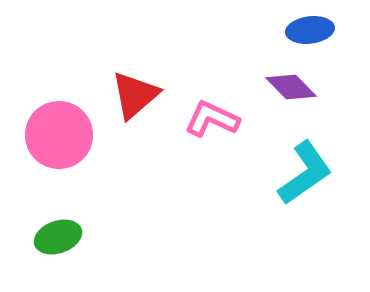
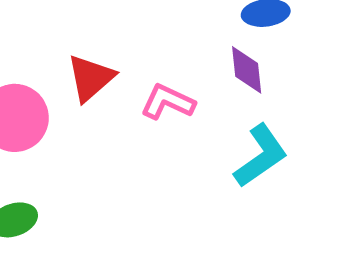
purple diamond: (291, 87) -> (247, 70), turned 39

